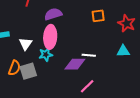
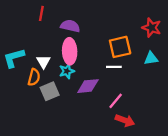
purple semicircle: (53, 14) -> (70, 26), turned 36
orange square: (98, 16) -> (120, 47), moved, size x1.5
purple diamond: (75, 64) -> (88, 86), moved
orange semicircle: (14, 68) -> (34, 77), moved

